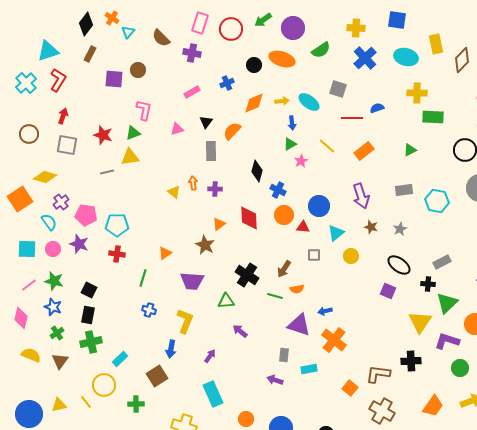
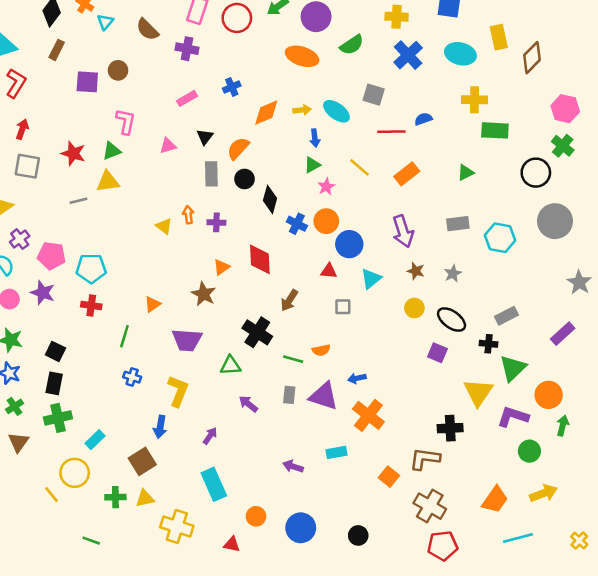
black circle: (254, 65) -> (245, 179), moved
orange circle: (284, 215) -> (326, 221), moved
yellow circle: (351, 256) -> (414, 308), moved
brown arrow: (284, 269) -> (289, 300), moved
gray rectangle: (284, 355) -> (289, 395), moved
black cross: (411, 361) -> (450, 428), moved
yellow triangle: (59, 405) -> (145, 498), moved

